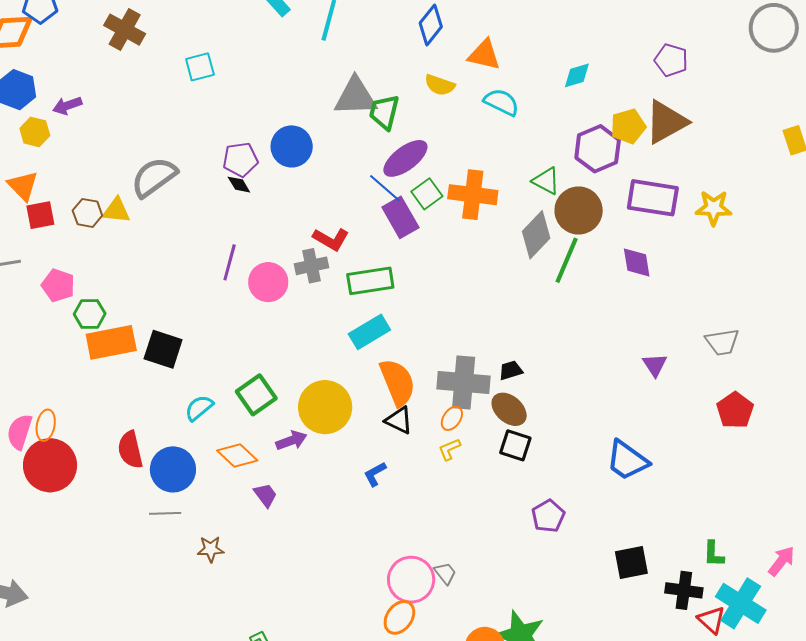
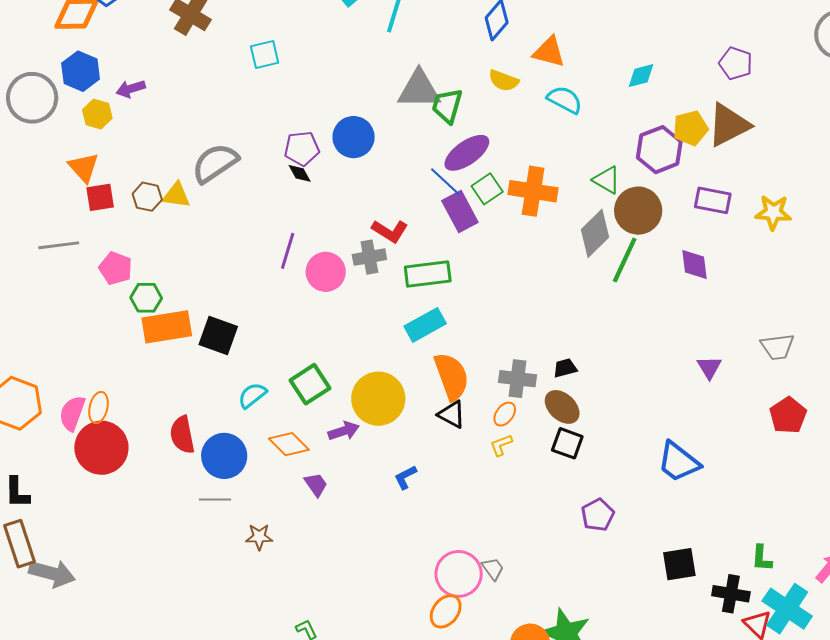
purple rectangle: (653, 198) -> (713, 200), size x0.7
gray cross: (464, 383) -> (518, 379), size x0.7
blue L-shape: (375, 474) -> (405, 477), moved

